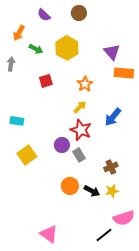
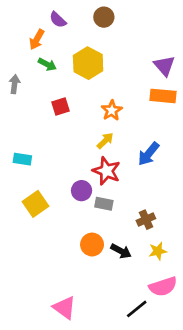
orange arrow: (19, 33) -> (37, 39), moved
purple triangle: (112, 52) -> (164, 66), moved
gray rectangle: (79, 155) -> (104, 204), turned -48
yellow star: (112, 191) -> (158, 251), moved

